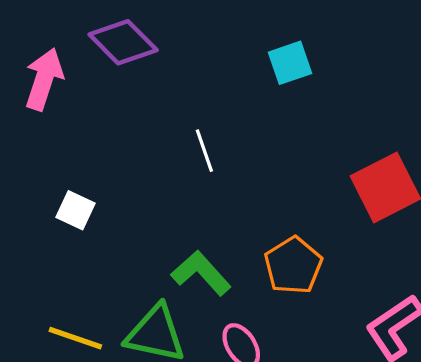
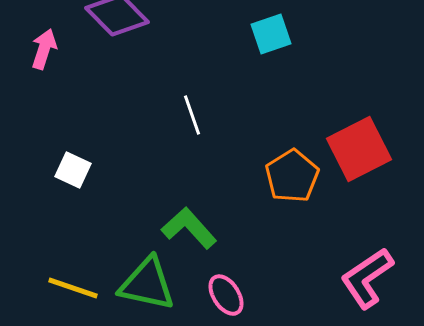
pink arrow: (44, 79) -> (44, 49), size x0.7
orange pentagon: (293, 265) -> (292, 176), moved

